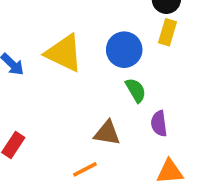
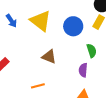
green semicircle: (136, 90) -> (92, 51), moved
brown triangle: (107, 133) -> (49, 57), moved

